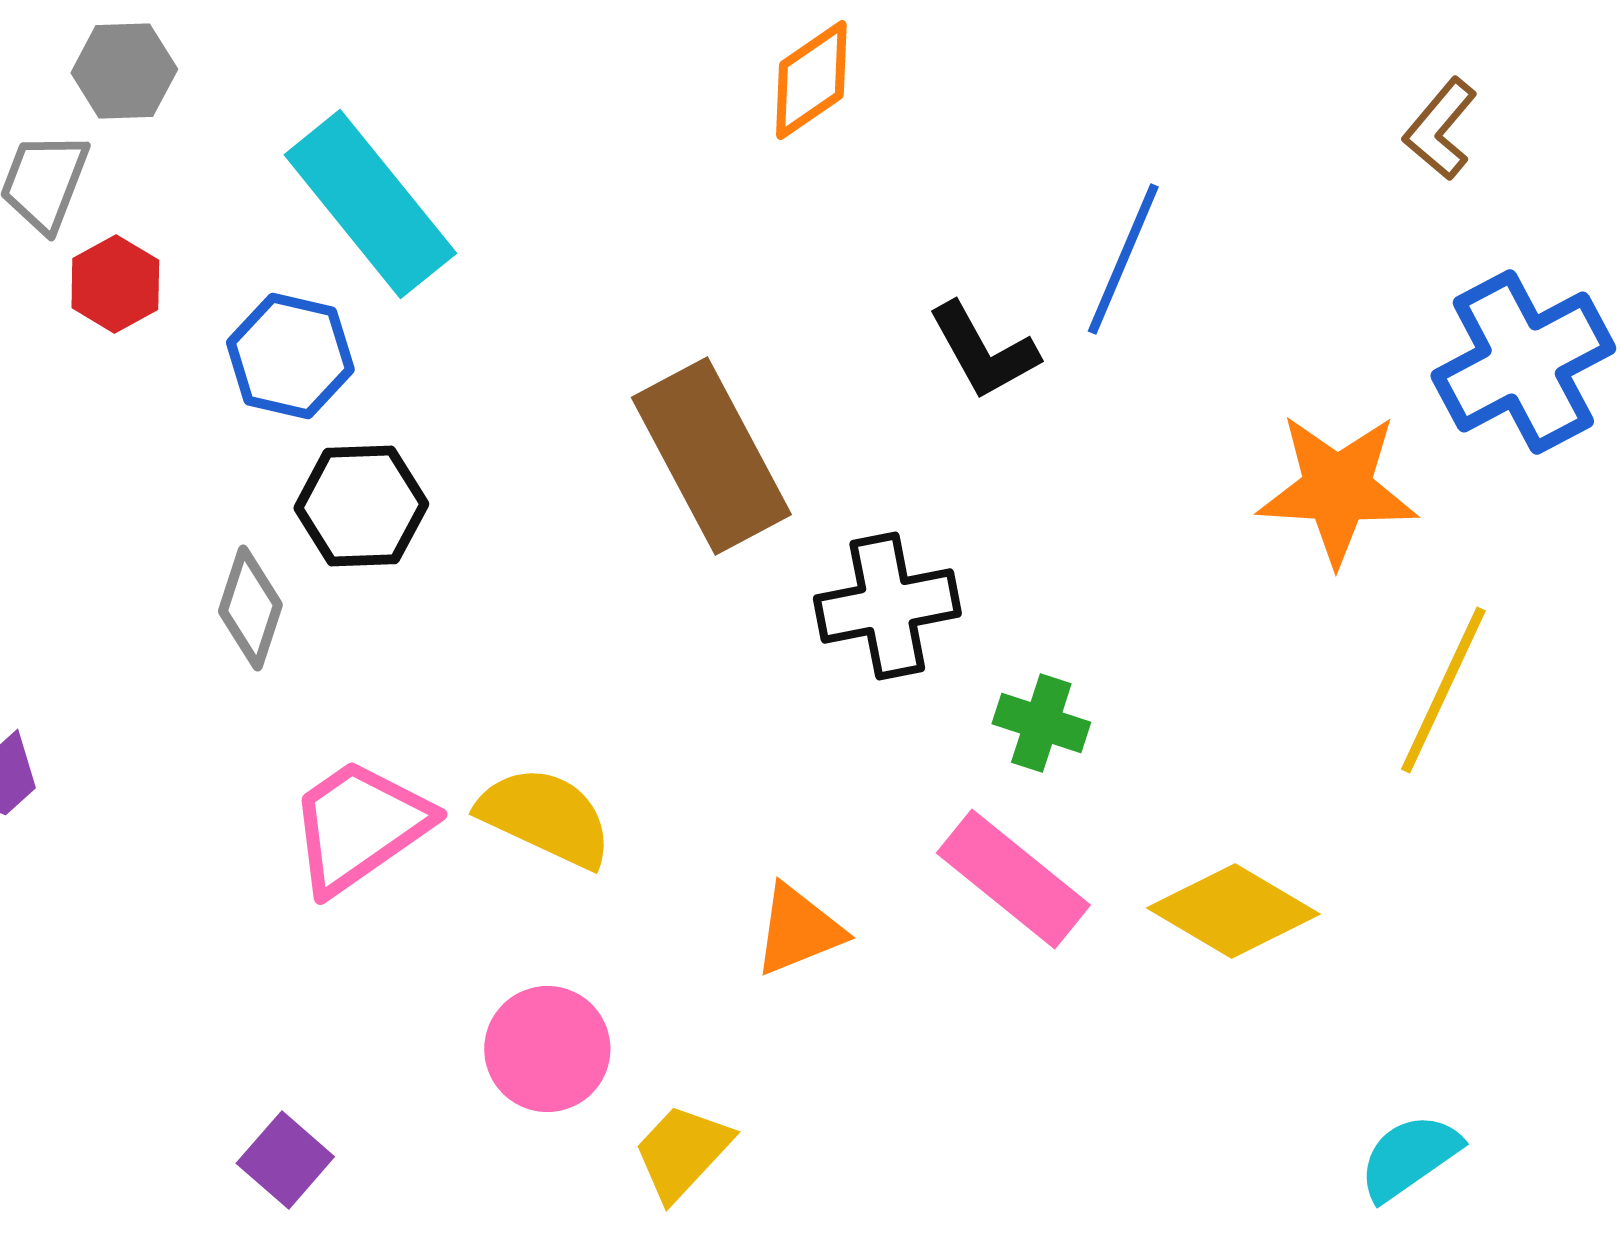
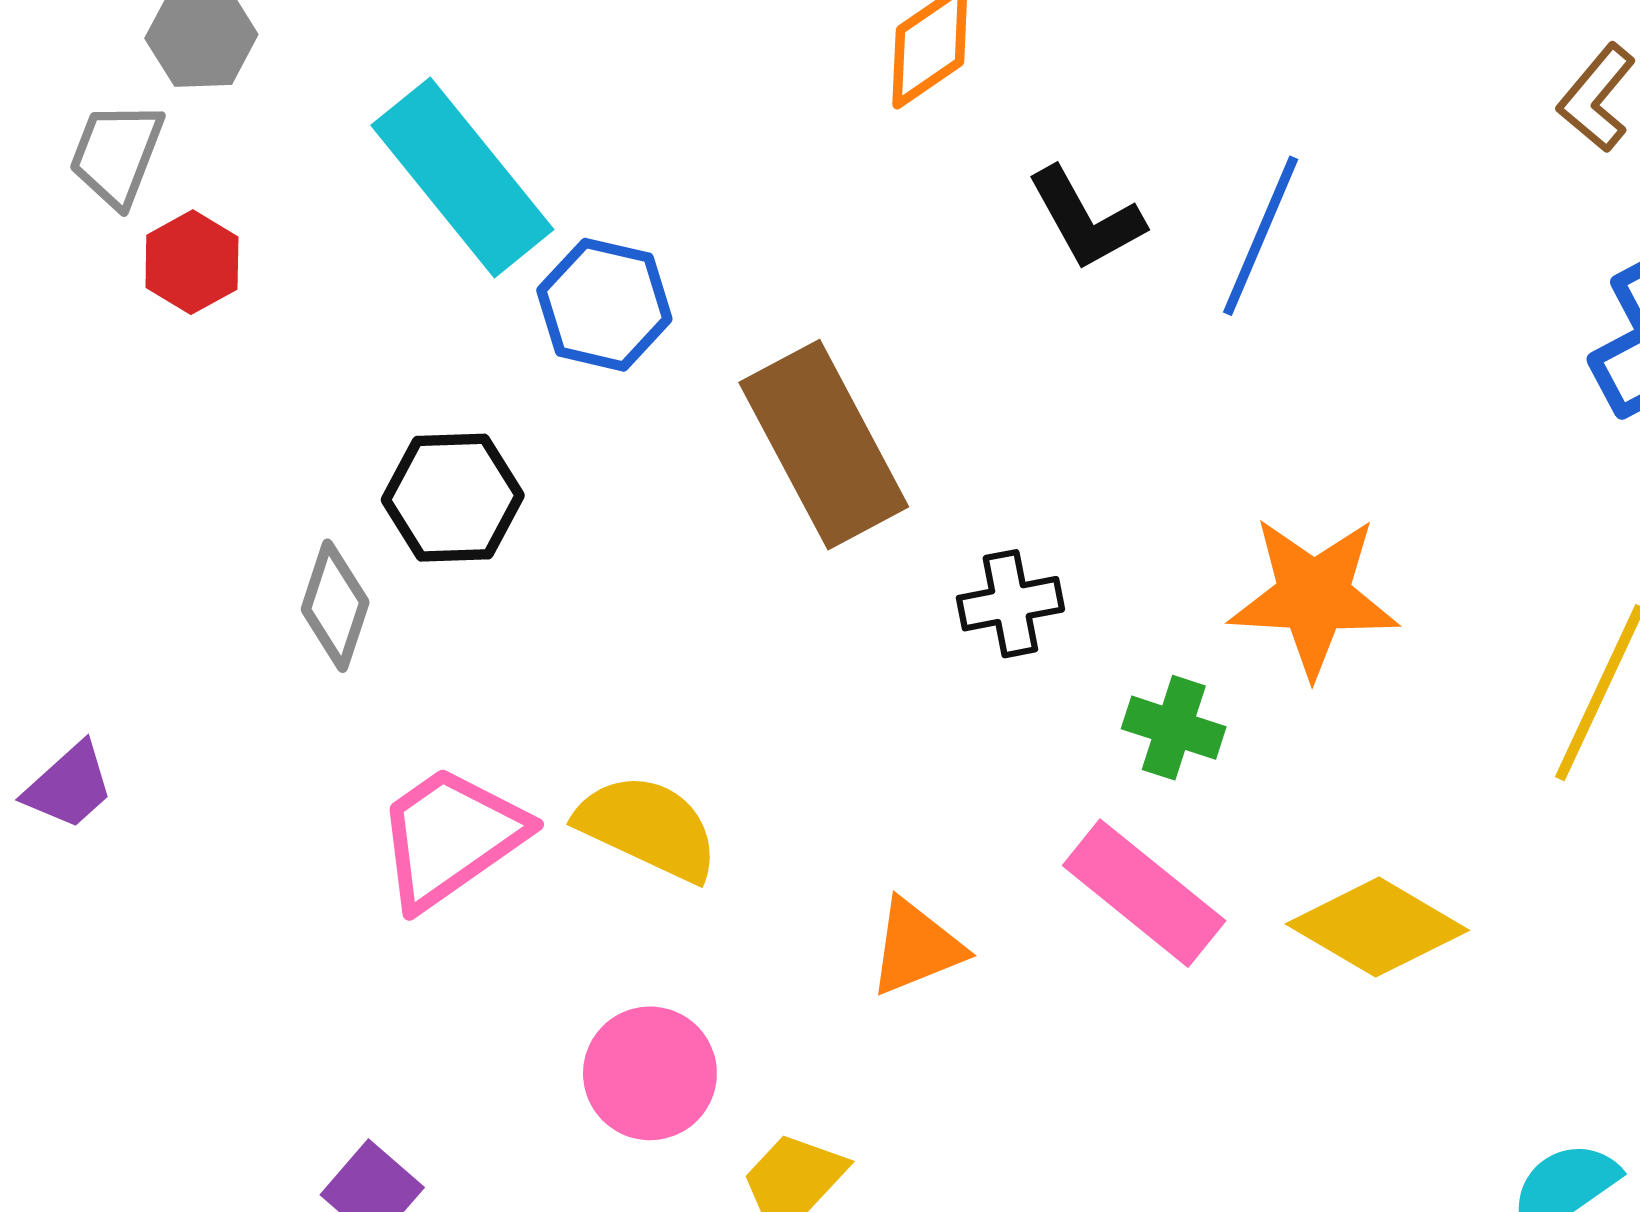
black L-shape: (983, 351) -> (1086, 219), moved
blue hexagon: (290, 356) -> (604, 305), moved
orange star: (1337, 489) -> (1314, 596), moved
black cross: (887, 606) -> (1010, 604), size x0.7

